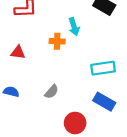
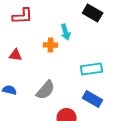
gray semicircle: (52, 92) -> (46, 90), size x1.5

